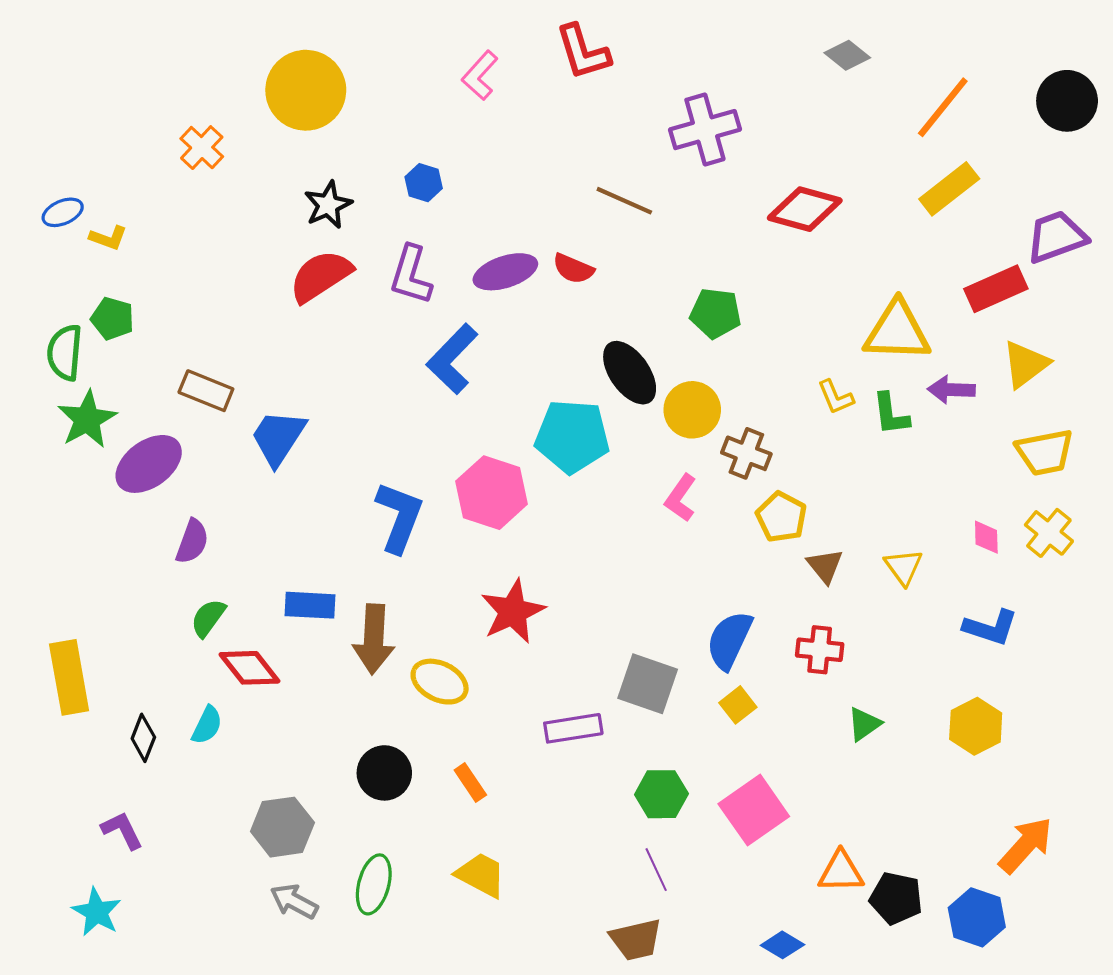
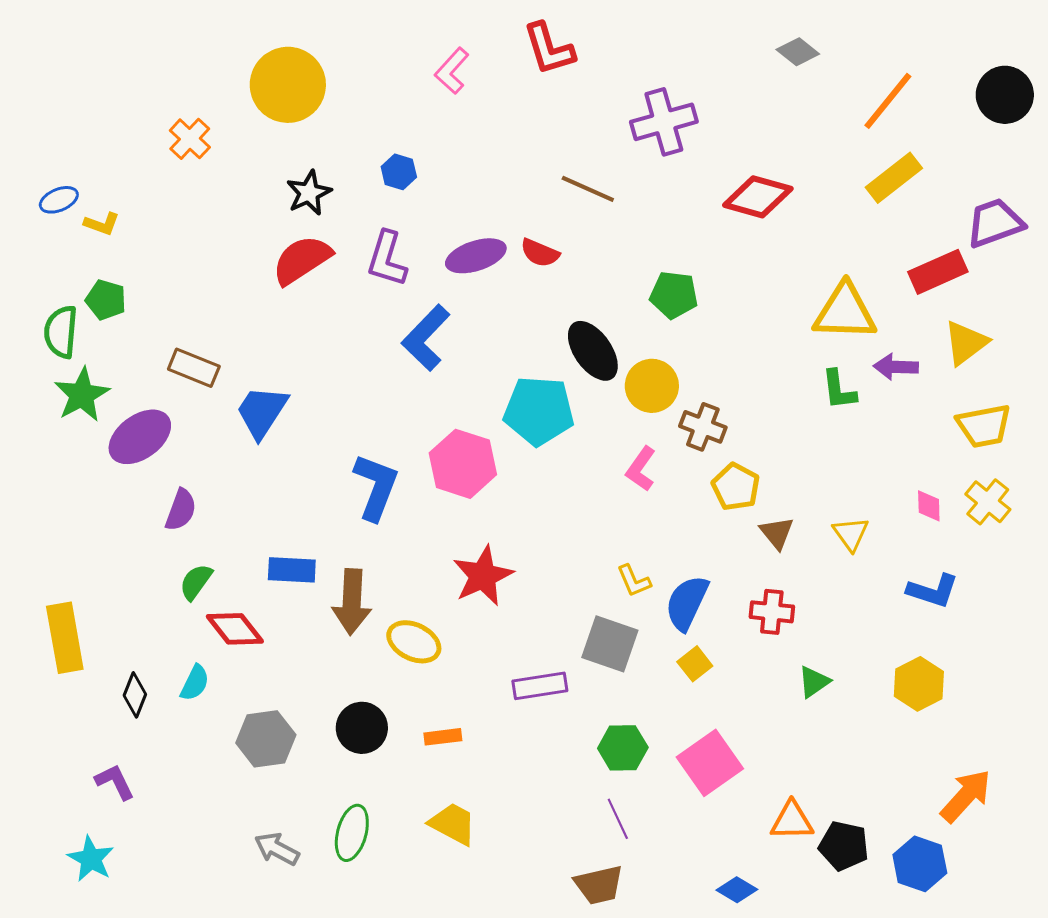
yellow L-shape: (836, 397) -> (634, 581), moved
orange rectangle: (470, 782) -> (443, 737), turned -63
gray hexagon: (282, 827) -> (266, 739), moved

